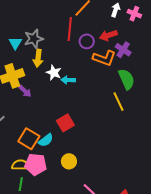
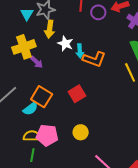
orange L-shape: (104, 58) -> (94, 59), moved
cyan arrow: (68, 80) -> (80, 51), turned -96
orange square: (29, 139) -> (42, 97), moved
cyan semicircle: (46, 140) -> (30, 109), moved

